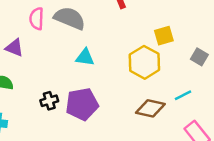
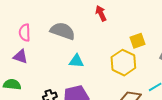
pink semicircle: (37, 19) -> (25, 33), moved

